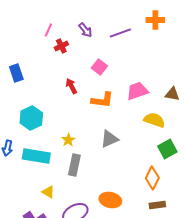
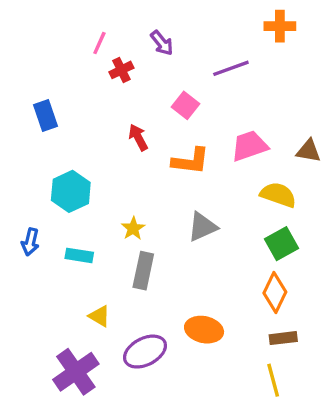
purple line: (120, 33) -> (231, 68), moved
green square: (167, 149) -> (282, 244), moved
cyan rectangle: (36, 156) -> (79, 255), size x0.6

